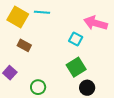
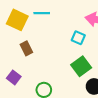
brown rectangle: (24, 45) -> (26, 48), turned 40

